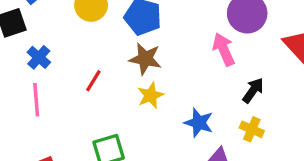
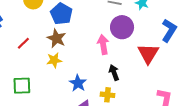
black arrow: (253, 90) -> (114, 73), turned -70
yellow cross: (252, 129) -> (107, 95), turned -32

